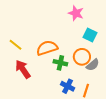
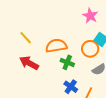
orange circle: (82, 57) -> (90, 49), moved
red arrow: (23, 69) -> (29, 63), turned -36

